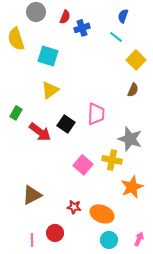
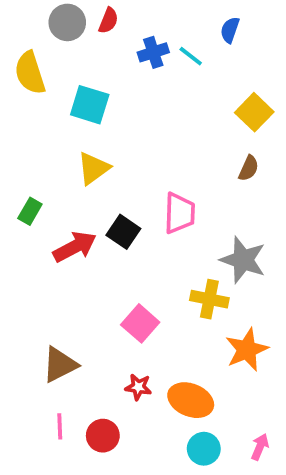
red semicircle: (65, 17) -> (108, 21), moved
cyan line: (116, 37) -> (191, 56), moved
red arrow: (40, 132) -> (75, 247), turned -65
pink square: (83, 165) -> (140, 323), moved
pink line: (32, 240) -> (60, 426), moved

